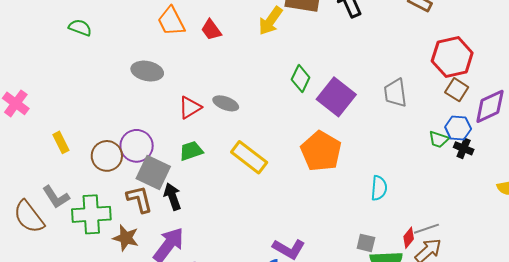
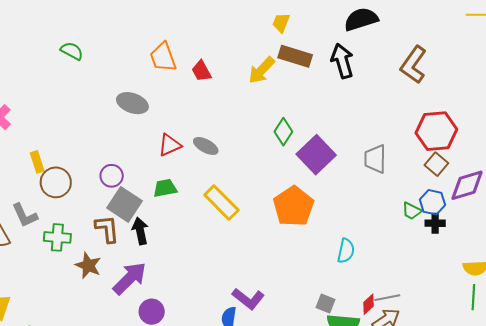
purple circle: (137, 146) -> (112, 176), size x0.7
black cross: (464, 148) -> (435, 223), turned -30
brown circle: (107, 156) -> (56, 182), moved
green cross: (91, 214) -> (57, 237), size x0.7

